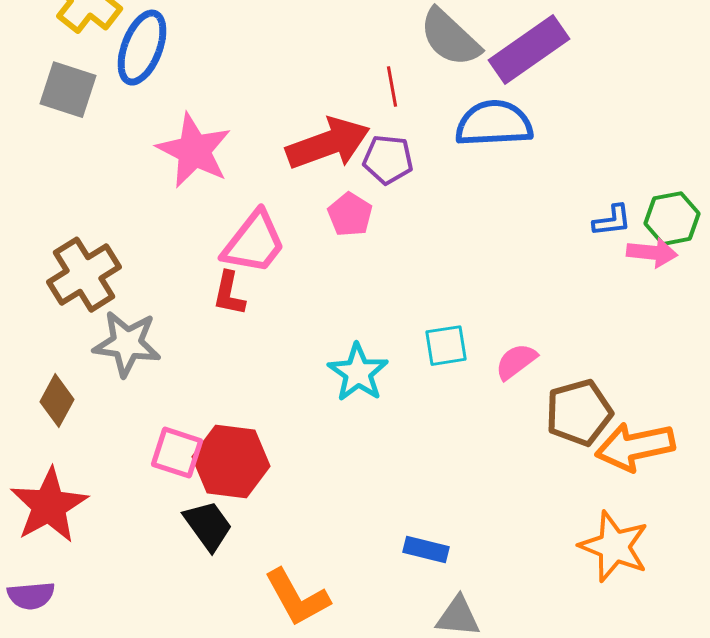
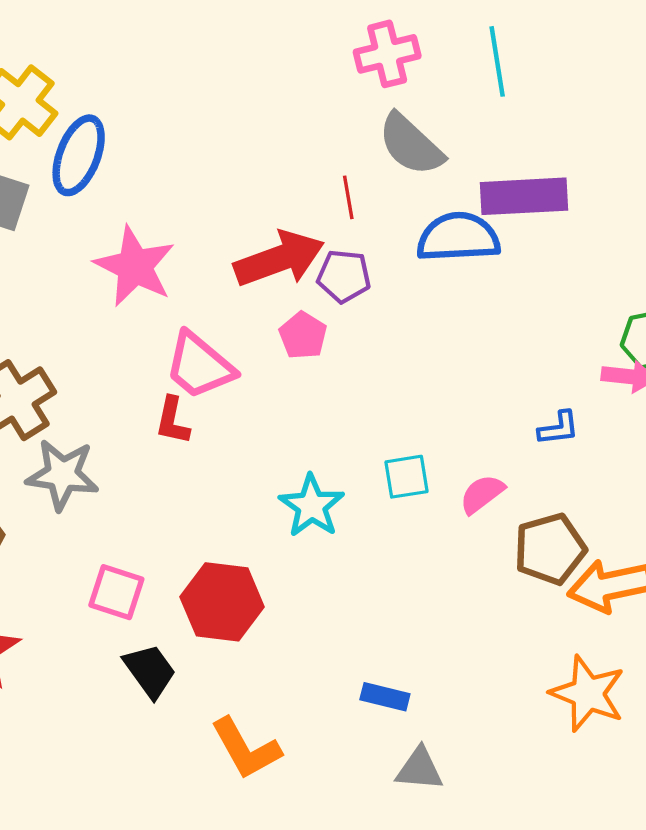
purple rectangle: (529, 50) -> (524, 196), moved, turned 32
blue L-shape: (612, 221) -> (559, 428), moved
pink trapezoid: (254, 243) -> (199, 366), turned 92
red hexagon: (231, 462) -> (222, 602), moved

